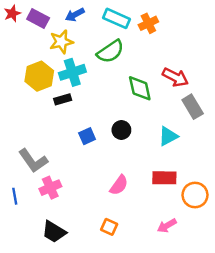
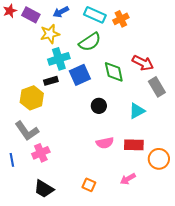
yellow hexagon: (39, 76) -> (32, 98), moved
blue square: (87, 136) -> (80, 75), moved, size x1.5
pink semicircle: (119, 185) -> (105, 143), moved, turned 42
pink arrow: (167, 226) -> (128, 179), moved

